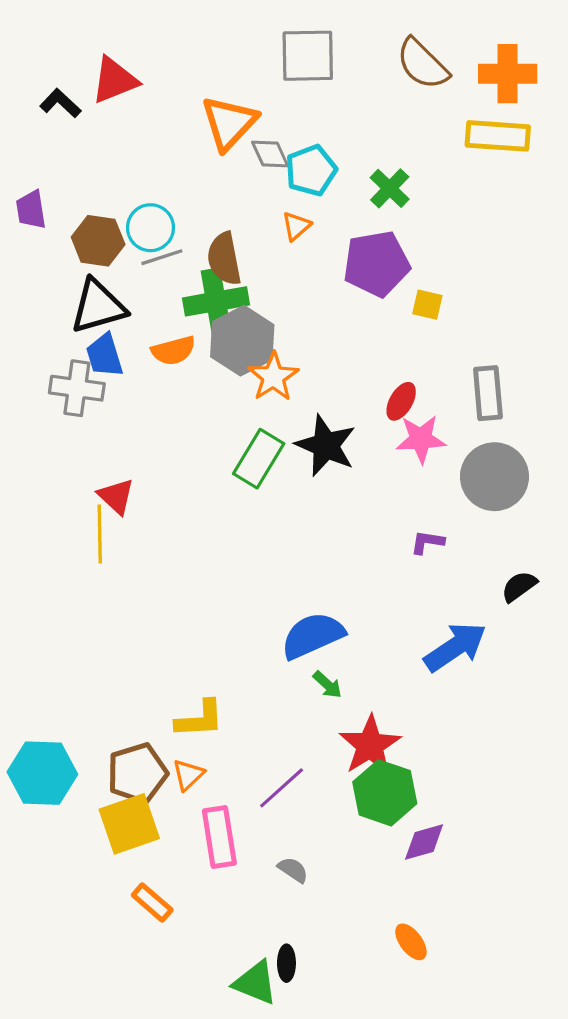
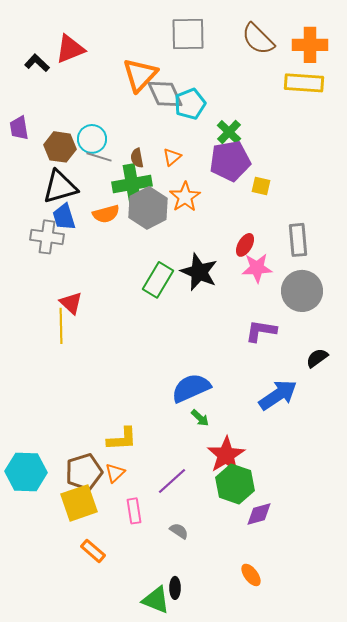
gray diamond: (270, 154) -> (165, 94), size x1.5
green cross: (390, 188) -> (229, 132), moved
orange triangle: (296, 226) -> (172, 157), moved
gray line: (162, 257) -> (99, 157), turned 35
brown semicircle: (224, 259) -> (137, 158), size x0.6
orange star: (273, 377) -> (185, 197), moved
purple L-shape: (427, 542) -> (261, 331), size x1.5
pink rectangle: (219, 837) -> (134, 511), size x0.7

